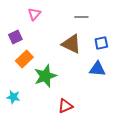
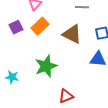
orange rectangle: (24, 59) -> (40, 26), moved
cyan star: (13, 97) -> (12, 77), moved

